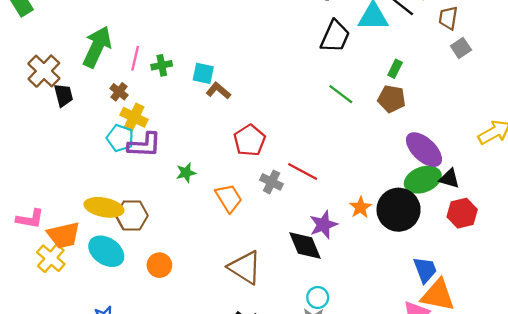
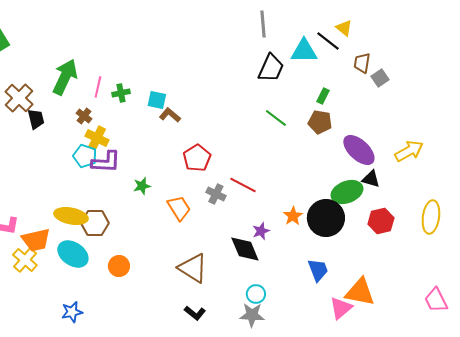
brown trapezoid: (448, 18) -> (362, 63), moved
purple ellipse: (424, 150) -> (359, 150), moved
black triangle: (449, 178) -> (371, 179), moved
purple star: (323, 225) -> (261, 231), size x0.7
blue trapezoid: (425, 270) -> (318, 270), moved

